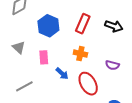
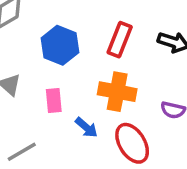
orange cross: (80, 54) -> (117, 92), size x1.5

